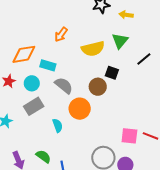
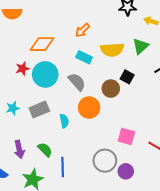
cyan rectangle: (48, 65) -> (84, 57), moved
cyan circle: (32, 83) -> (45, 74), size x1.6
gray rectangle: (34, 106) -> (39, 110), moved
pink square: (129, 136) -> (126, 136), moved

